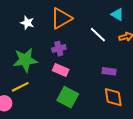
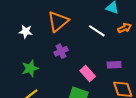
green star: (25, 60) -> (30, 68), size x0.7
pink rectangle: (61, 70) -> (88, 74), moved, turned 35

